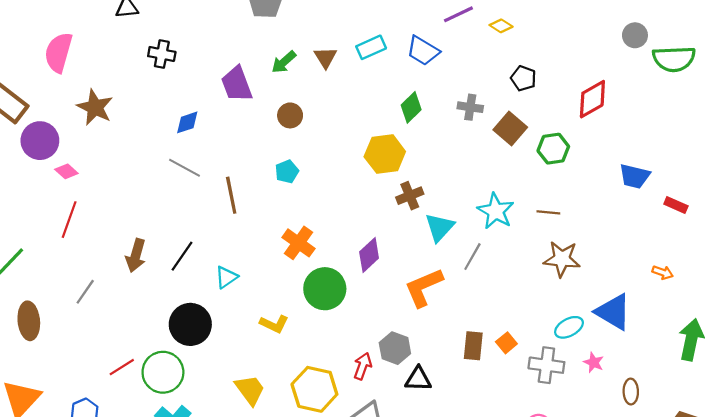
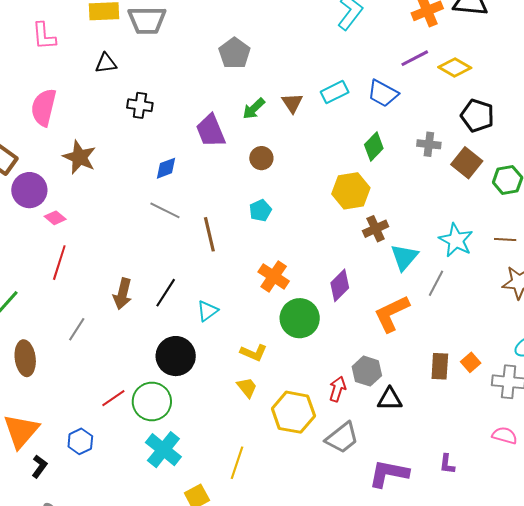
yellow diamond: (501, 26) -> (455, 68), size x1.5
black pentagon: (523, 78) -> (477, 116), size x1.4
yellow trapezoid: (250, 390) -> (247, 387), moved, size x0.7

